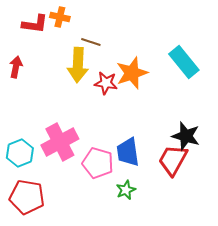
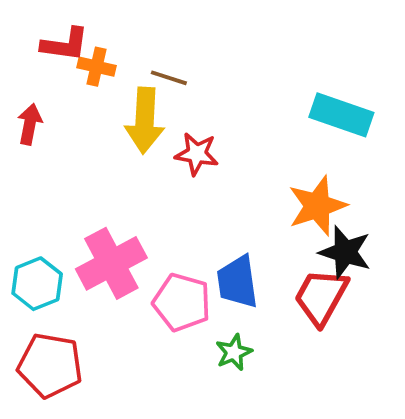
orange cross: (60, 17) -> (96, 67), moved
cyan rectangle: (184, 62) -> (341, 115), turned -32
orange star: (132, 73) -> (317, 206), moved

